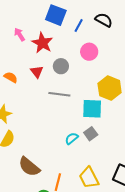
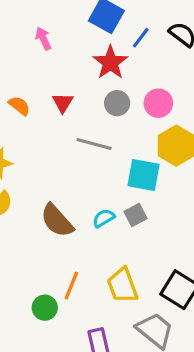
red star: (42, 43) -> (110, 62), moved
pink circle: (89, 52) -> (158, 103), moved
gray circle: (61, 66) -> (117, 103), moved
brown semicircle: (29, 167) -> (57, 221), moved

